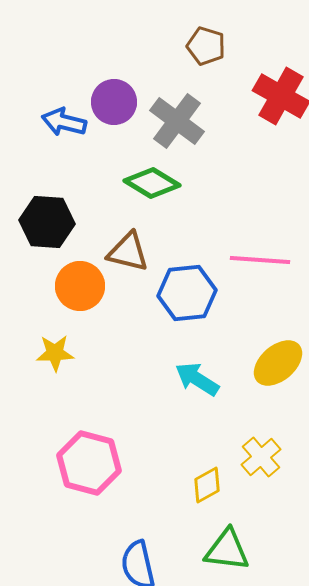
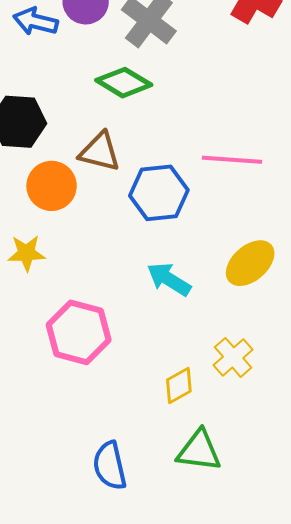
pink hexagon: (89, 463) -> (79, 332), moved

